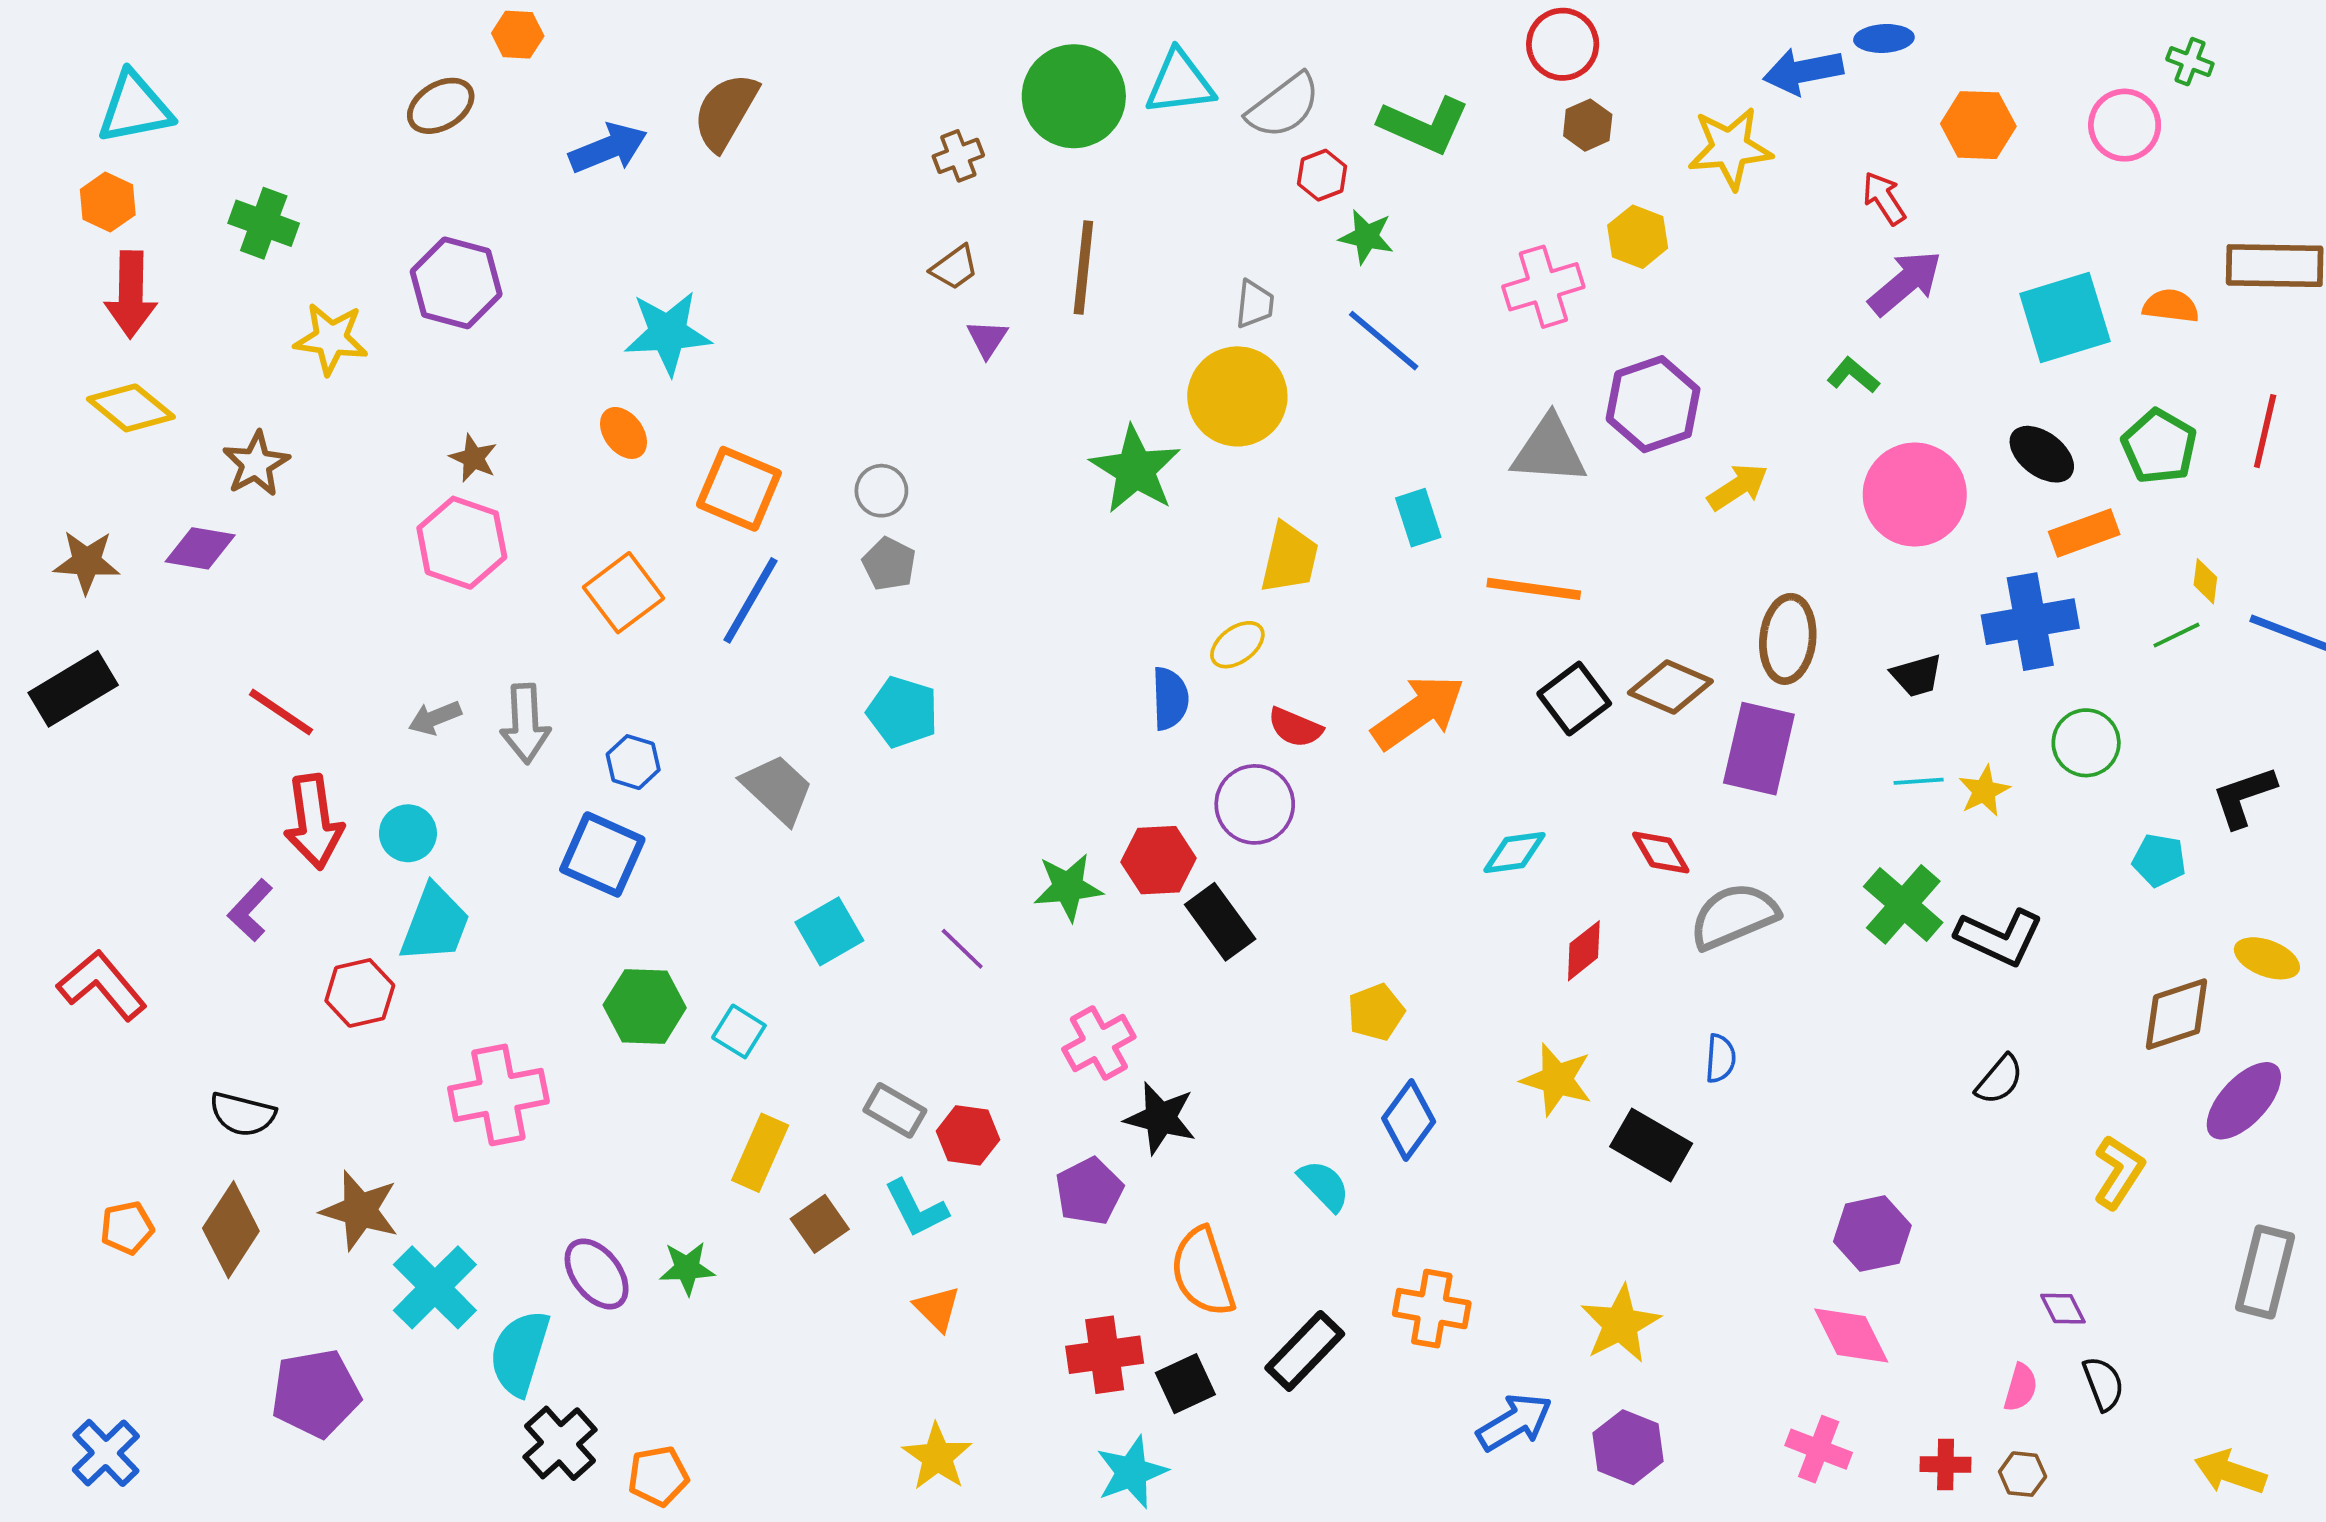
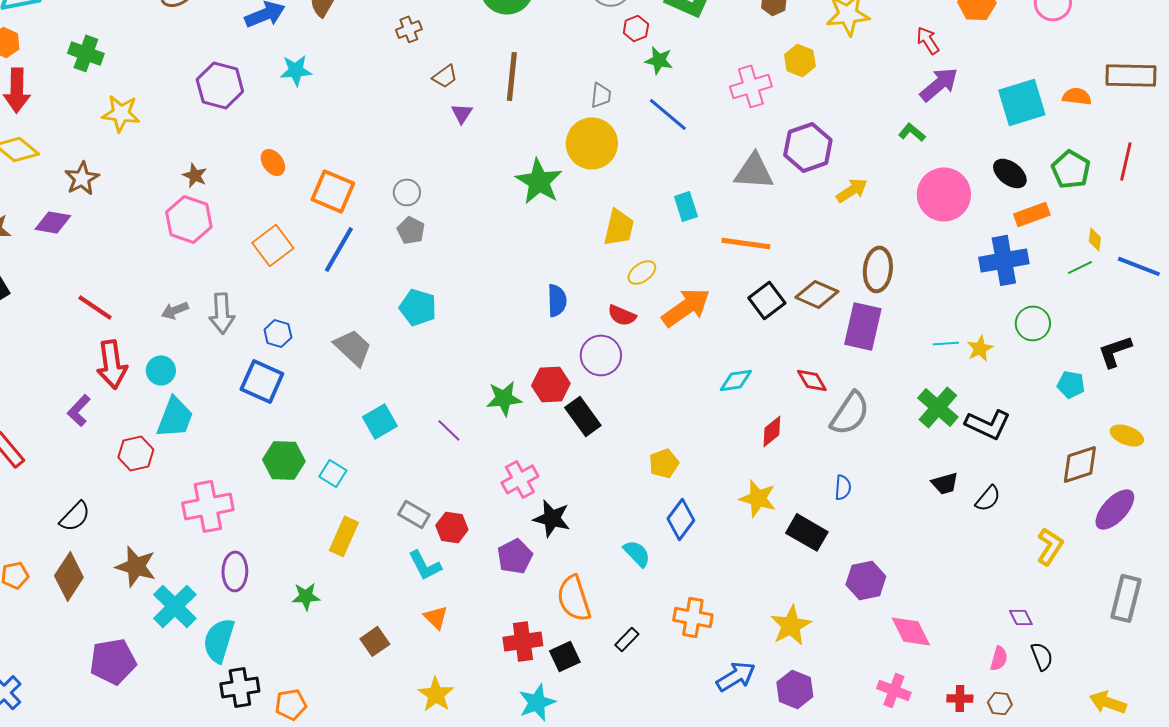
brown cross: (958, 156) -> (409, 29), moved
purple hexagon: (456, 283) -> (220, 85), moved
cyan star: (668, 333) -> (296, 70), moved, size x0.7
yellow ellipse: (1237, 645) -> (642, 272), moved
black trapezoid: (1917, 675) -> (945, 483), moved
gray semicircle: (1734, 916) -> (850, 413), turned 147
black semicircle: (242, 1114) -> (75, 516), turned -60
brown square: (820, 1224) -> (375, 641), moved
purple hexagon: (1872, 1234) -> (866, 580), moved
purple ellipse: (597, 1274) -> (235, 571), moved, turned 39
black rectangle: (1305, 1351) -> (627, 639), size x0.6
black cross: (560, 1443) -> (240, 687), turned 33

